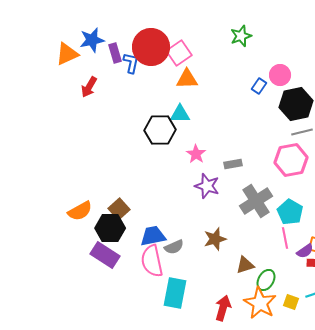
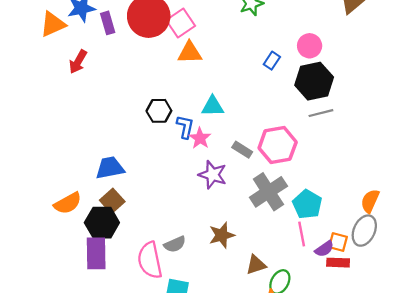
blue L-shape: (131, 63) -> (185, 127), moved
pink circle: (280, 75) -> (310, 46), moved
cyan triangle: (180, 114) -> (213, 106), moved
black hexagon: (160, 130) -> (159, 111), size x0.7
pink hexagon: (291, 160) -> (278, 145), moved
gray rectangle: (233, 164) -> (242, 150), turned 42
blue trapezoid: (153, 236) -> (110, 168), moved
purple rectangle: (105, 255) -> (96, 253), turned 56

